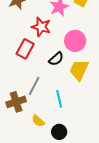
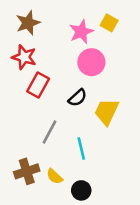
red star: (41, 27) -> (24, 57), moved
pink circle: (75, 41) -> (91, 62), moved
brown cross: (16, 102) -> (27, 171), moved

